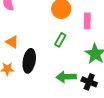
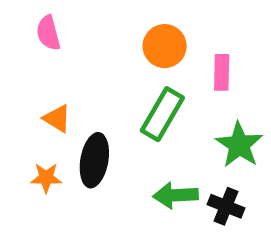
green rectangle: (60, 40) -> (162, 114), size x1.6

